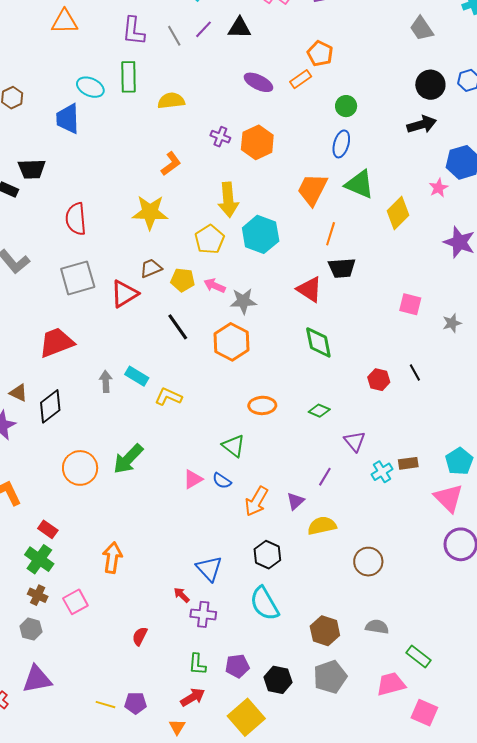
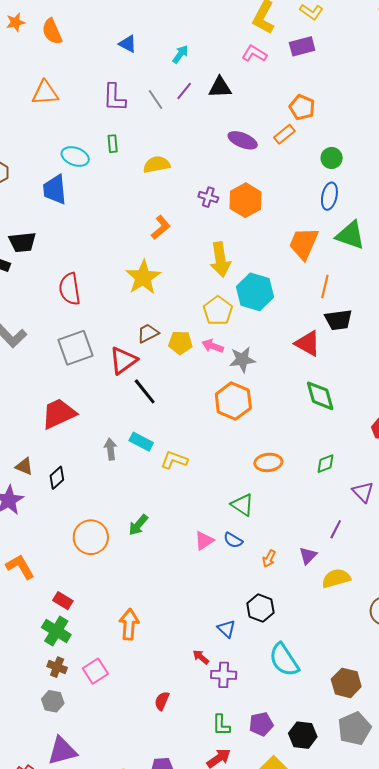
green rectangle: (129, 77) -> (113, 144), size x0.6
yellow star: (150, 212) -> (143, 277), turned -30
yellow pentagon: (209, 239) -> (218, 311), moved
black line: (178, 327) -> (145, 391), moved
black diamond: (50, 406) -> (57, 478), size x0.7
green diamond: (319, 411) -> (325, 464), turned -40
green arrow: (128, 459) -> (138, 525), size x0.7
orange arrow: (256, 501) -> (269, 559), size x0.6
black hexagon: (267, 555) -> (260, 608), moved
blue triangle: (209, 568) -> (226, 629), size x0.7

